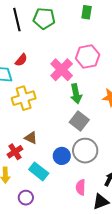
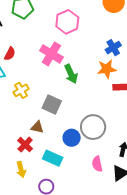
pink hexagon: (88, 56) -> (67, 22), moved
yellow cross: (24, 98) -> (21, 90), size x0.7
gray square: (79, 121) -> (52, 105), moved

